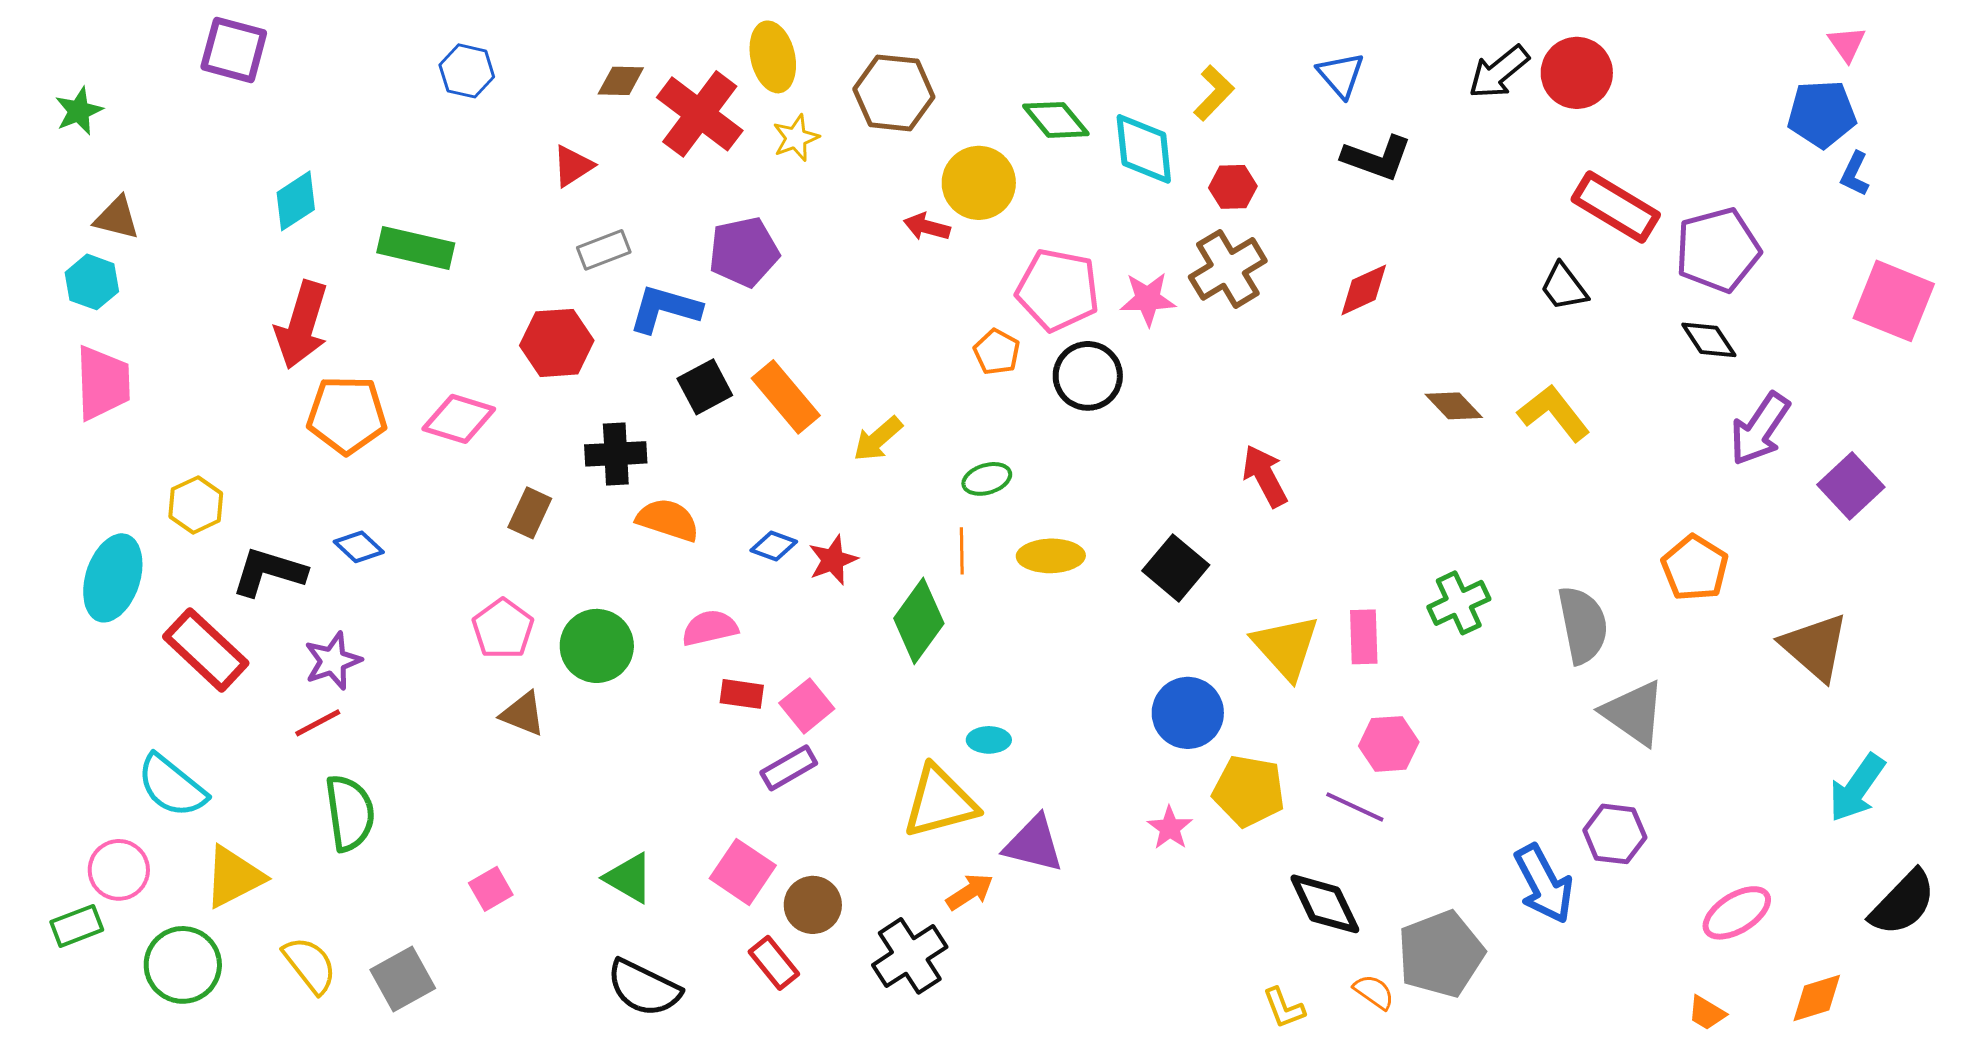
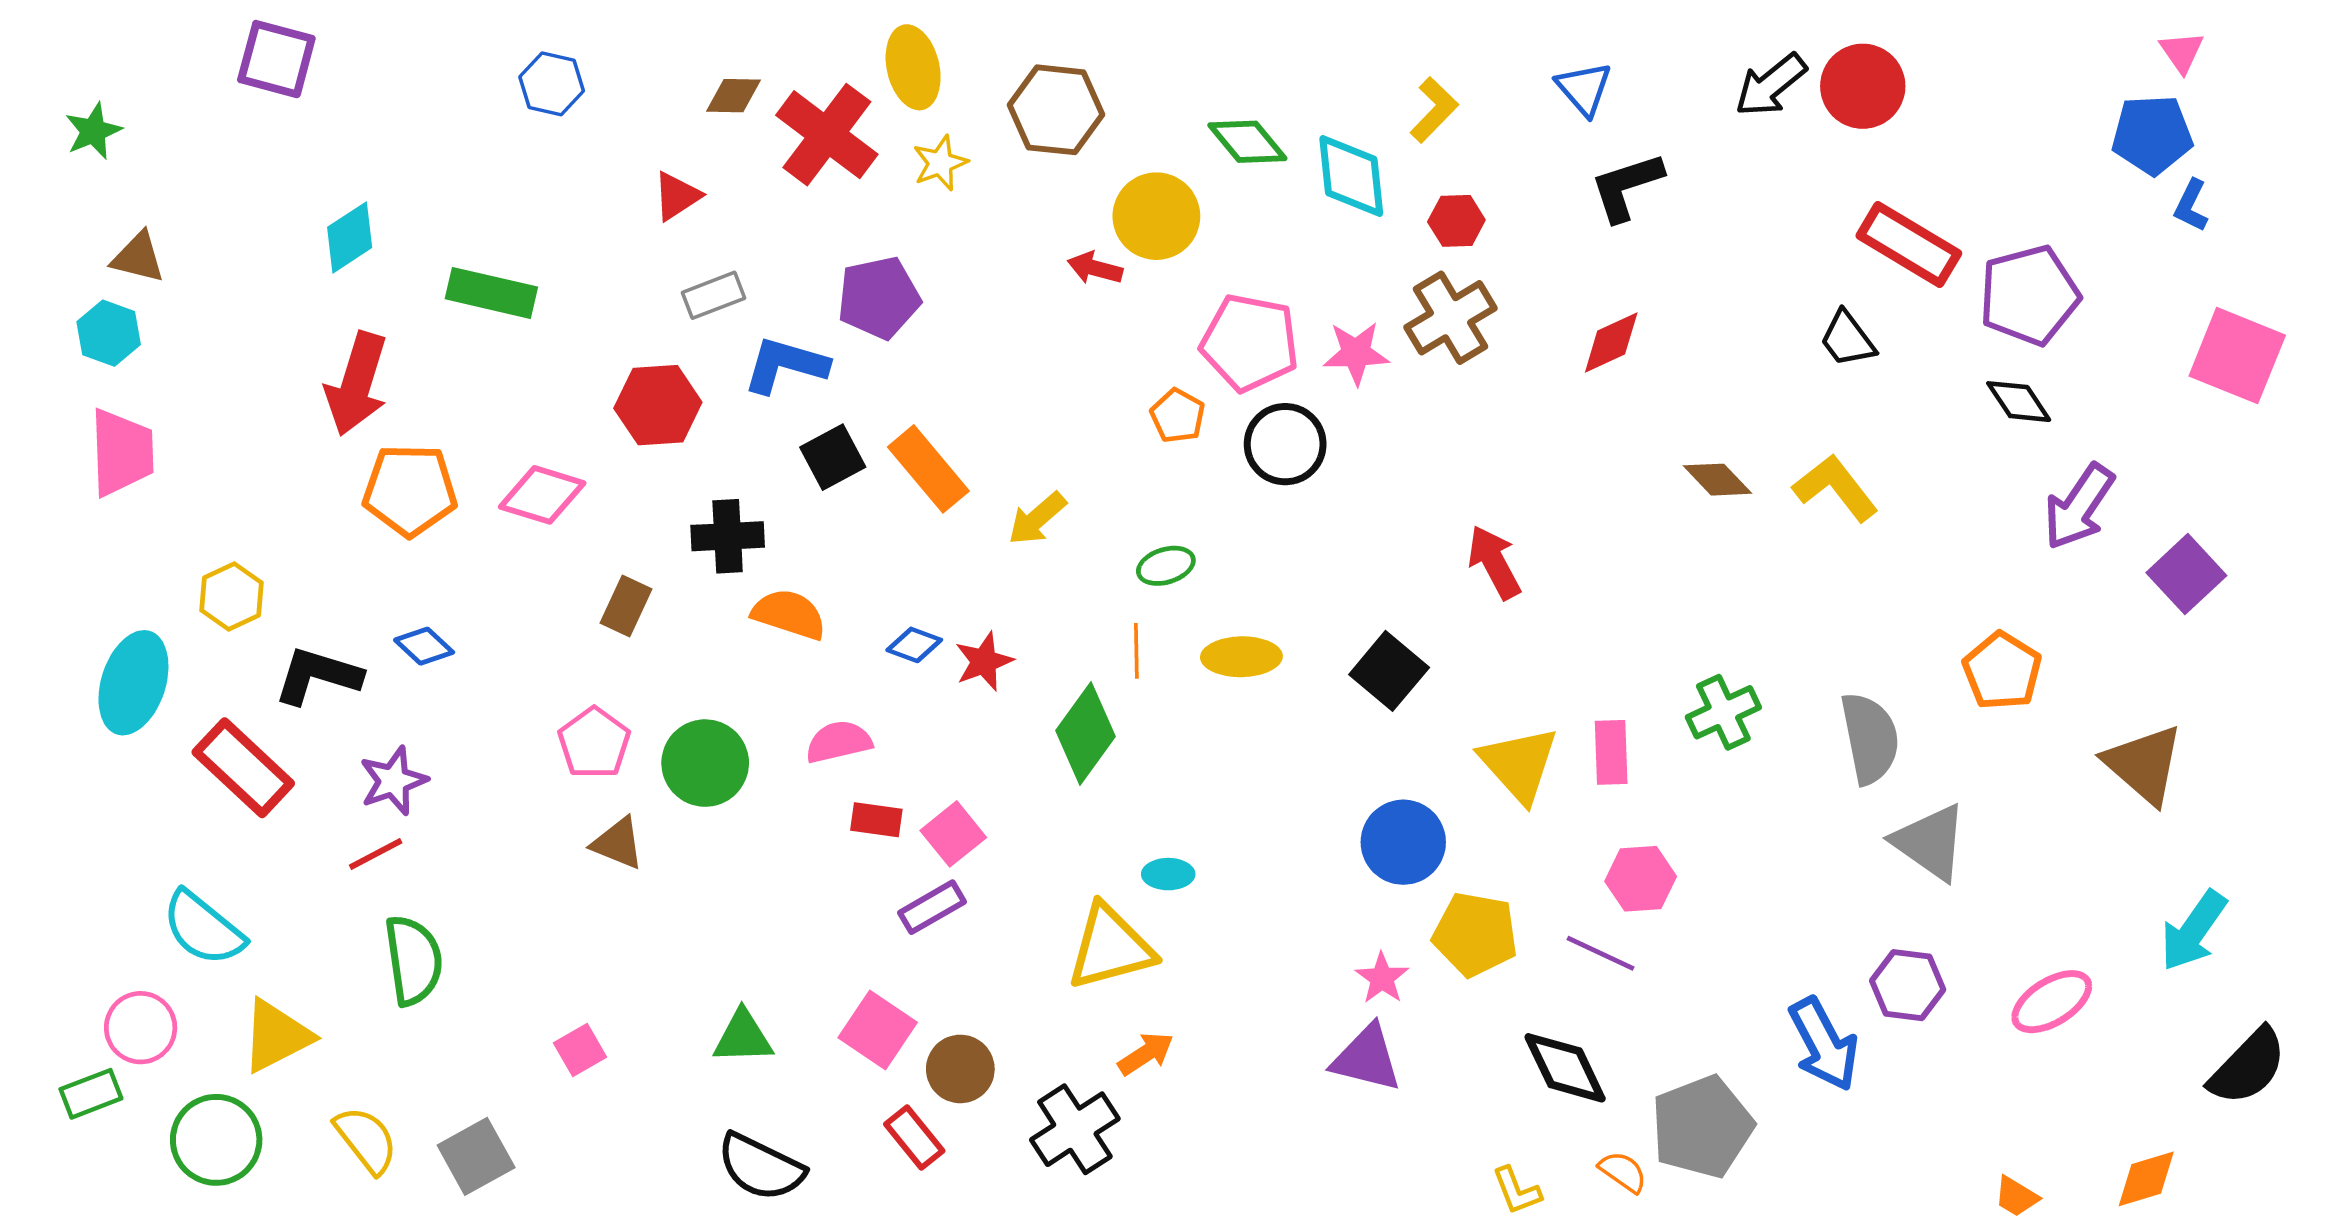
black L-shape: (1377, 158) -> (1627, 187), turned 142
purple triangle: (1034, 844) -> (1367, 1058), moved
green triangle: (629, 878) -> (743, 1037), turned -32
pink ellipse: (1737, 913) -> (2052, 1002), moved

